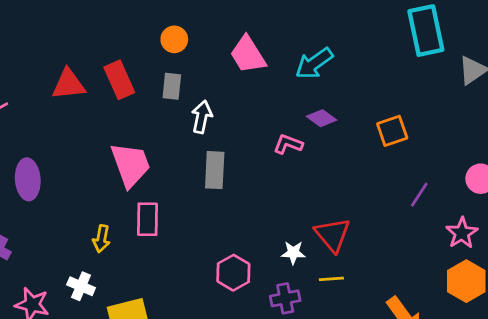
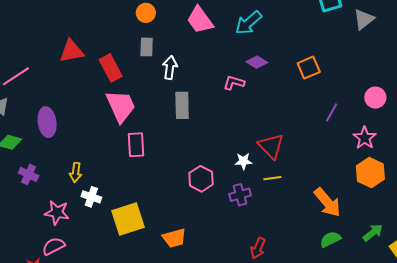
red rectangle: (119, 80) -> (111, 68), moved
yellow arrow: (101, 239) -> (76, 172), moved

